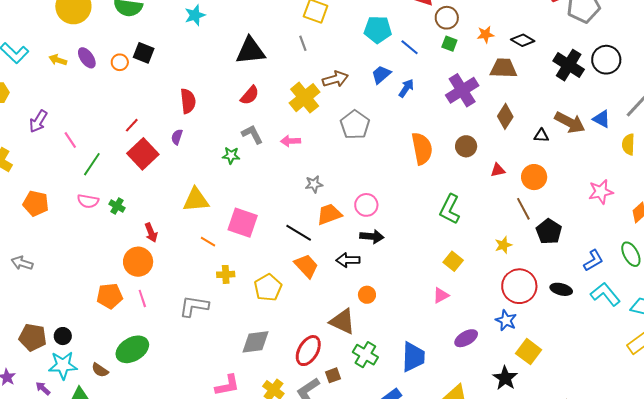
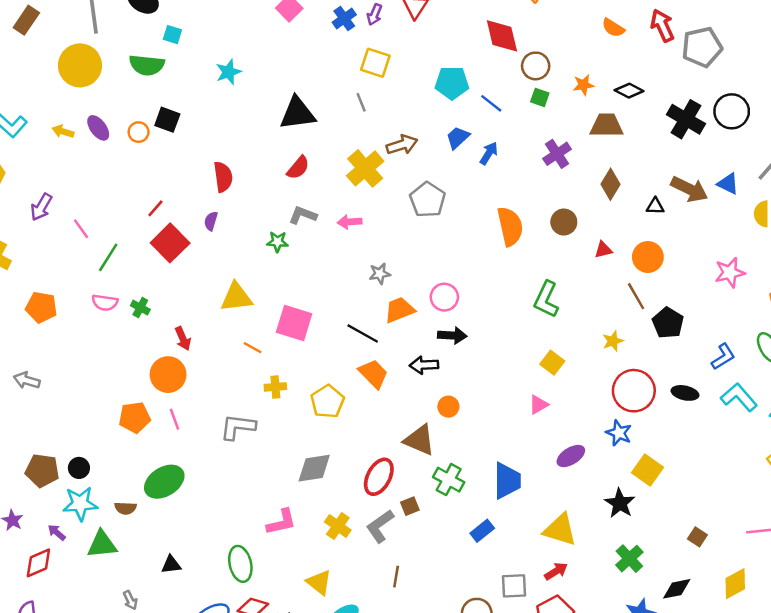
purple cross: (462, 90) -> (557, 154), size x0.7
gray L-shape: (252, 134) -> (303, 215), turned -40
brown semicircle: (100, 370) -> (126, 508), turned -30

